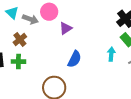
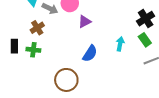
cyan arrow: (111, 54) -> (120, 44), moved

